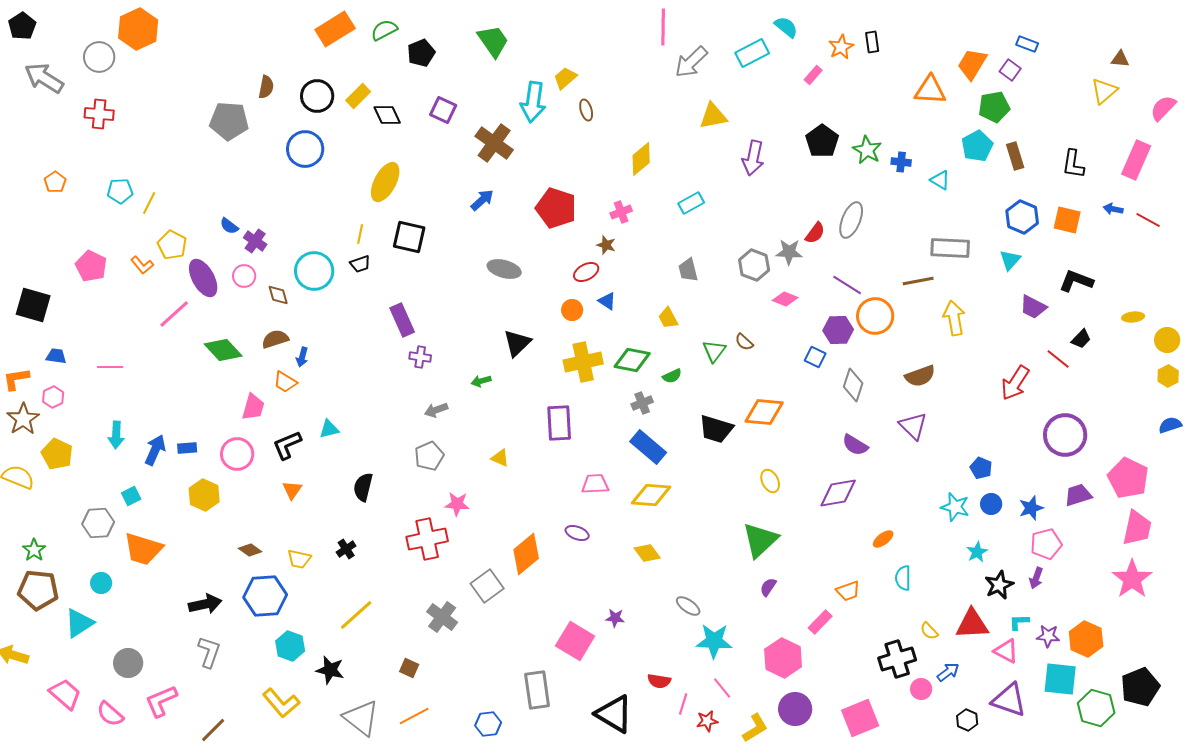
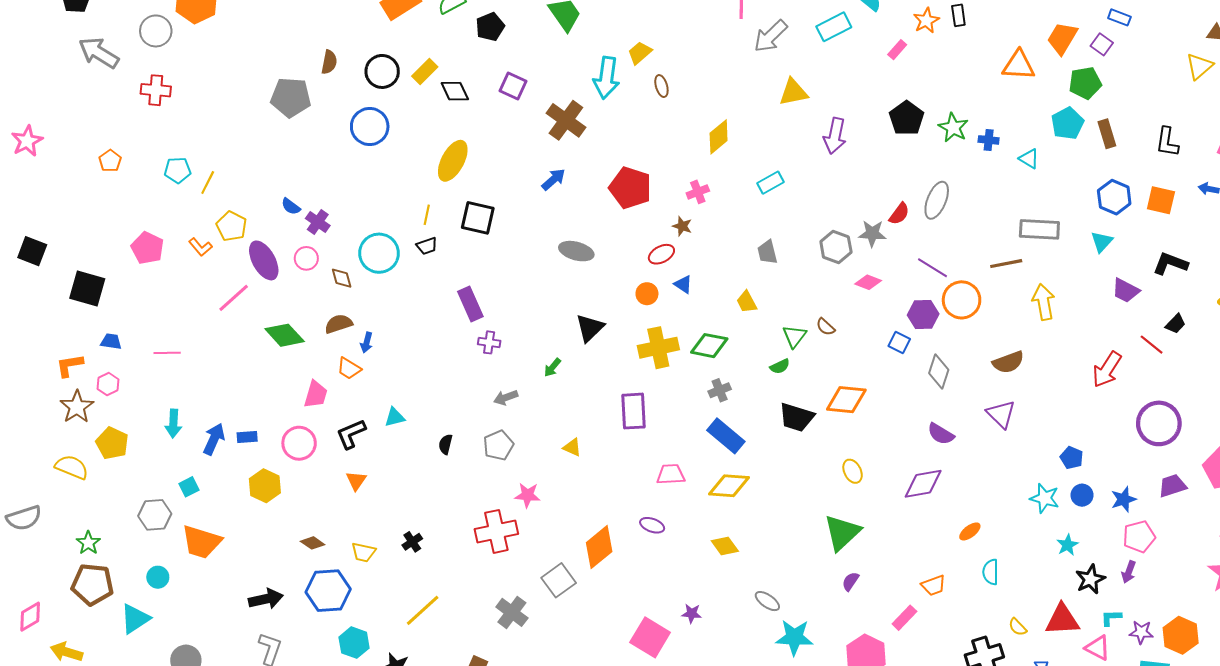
green semicircle: (672, 376) -> (780, 366), moved
green arrow: (481, 381) -> (552, 367), turned -36
black semicircle: (363, 487) -> (445, 444), moved, size x0.7

